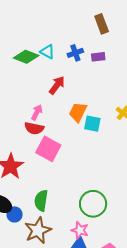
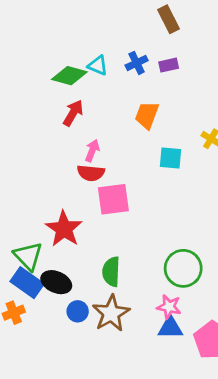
red arrow: (57, 85) -> (73, 113), moved
orange trapezoid: (78, 112) -> (147, 115), moved
pink square: (48, 149) -> (113, 199), turned -30
blue circle: (15, 214) -> (78, 311), moved

